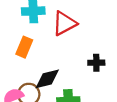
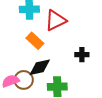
orange rectangle: (24, 47) -> (35, 41), moved, turned -72

